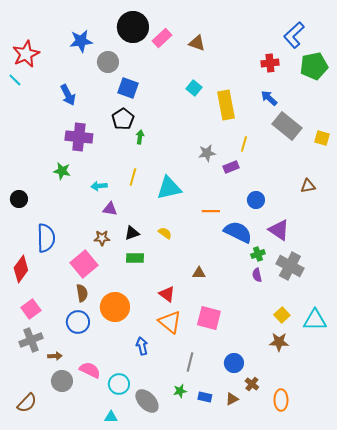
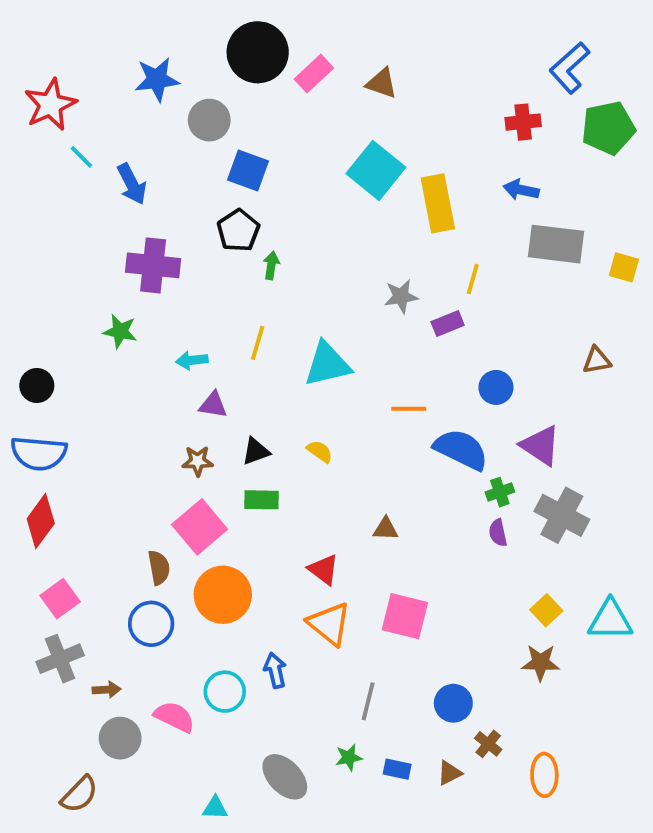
cyan line: (15, 80) -> (81, 157), moved
cyan square: (194, 88) -> (376, 170), size x1.8
blue arrow: (269, 98) -> (521, 190), turned -30
gray rectangle: (287, 126) -> (556, 244), turned -32
blue semicircle: (46, 238) -> (39, 453), moved, turned 96
pink square: (84, 264) -> (200, 527), moved
cyan circle: (119, 384) -> (225, 692), moved
brown semicircle: (27, 403) -> (79, 794), moved

